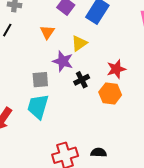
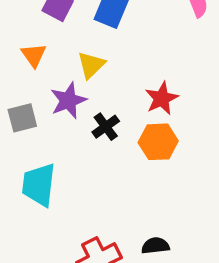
purple star: (63, 61) -> (68, 100), turned -30
gray square: (40, 80) -> (22, 118), moved

